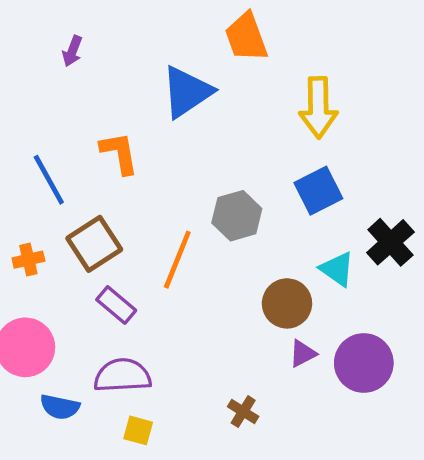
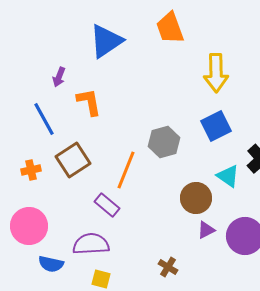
purple arrow: (72, 51) -> (59, 77), moved
blue triangle: (187, 92) -> (106, 41), moved
purple rectangle: (116, 305) -> (107, 205), moved

